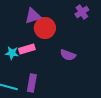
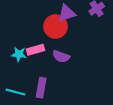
purple triangle: (33, 16) -> (67, 13), moved
purple semicircle: (68, 55) -> (61, 56), moved

